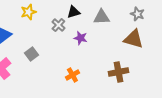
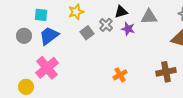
purple star: (80, 38) -> (128, 29), moved
gray square: (31, 54) -> (87, 33), moved

